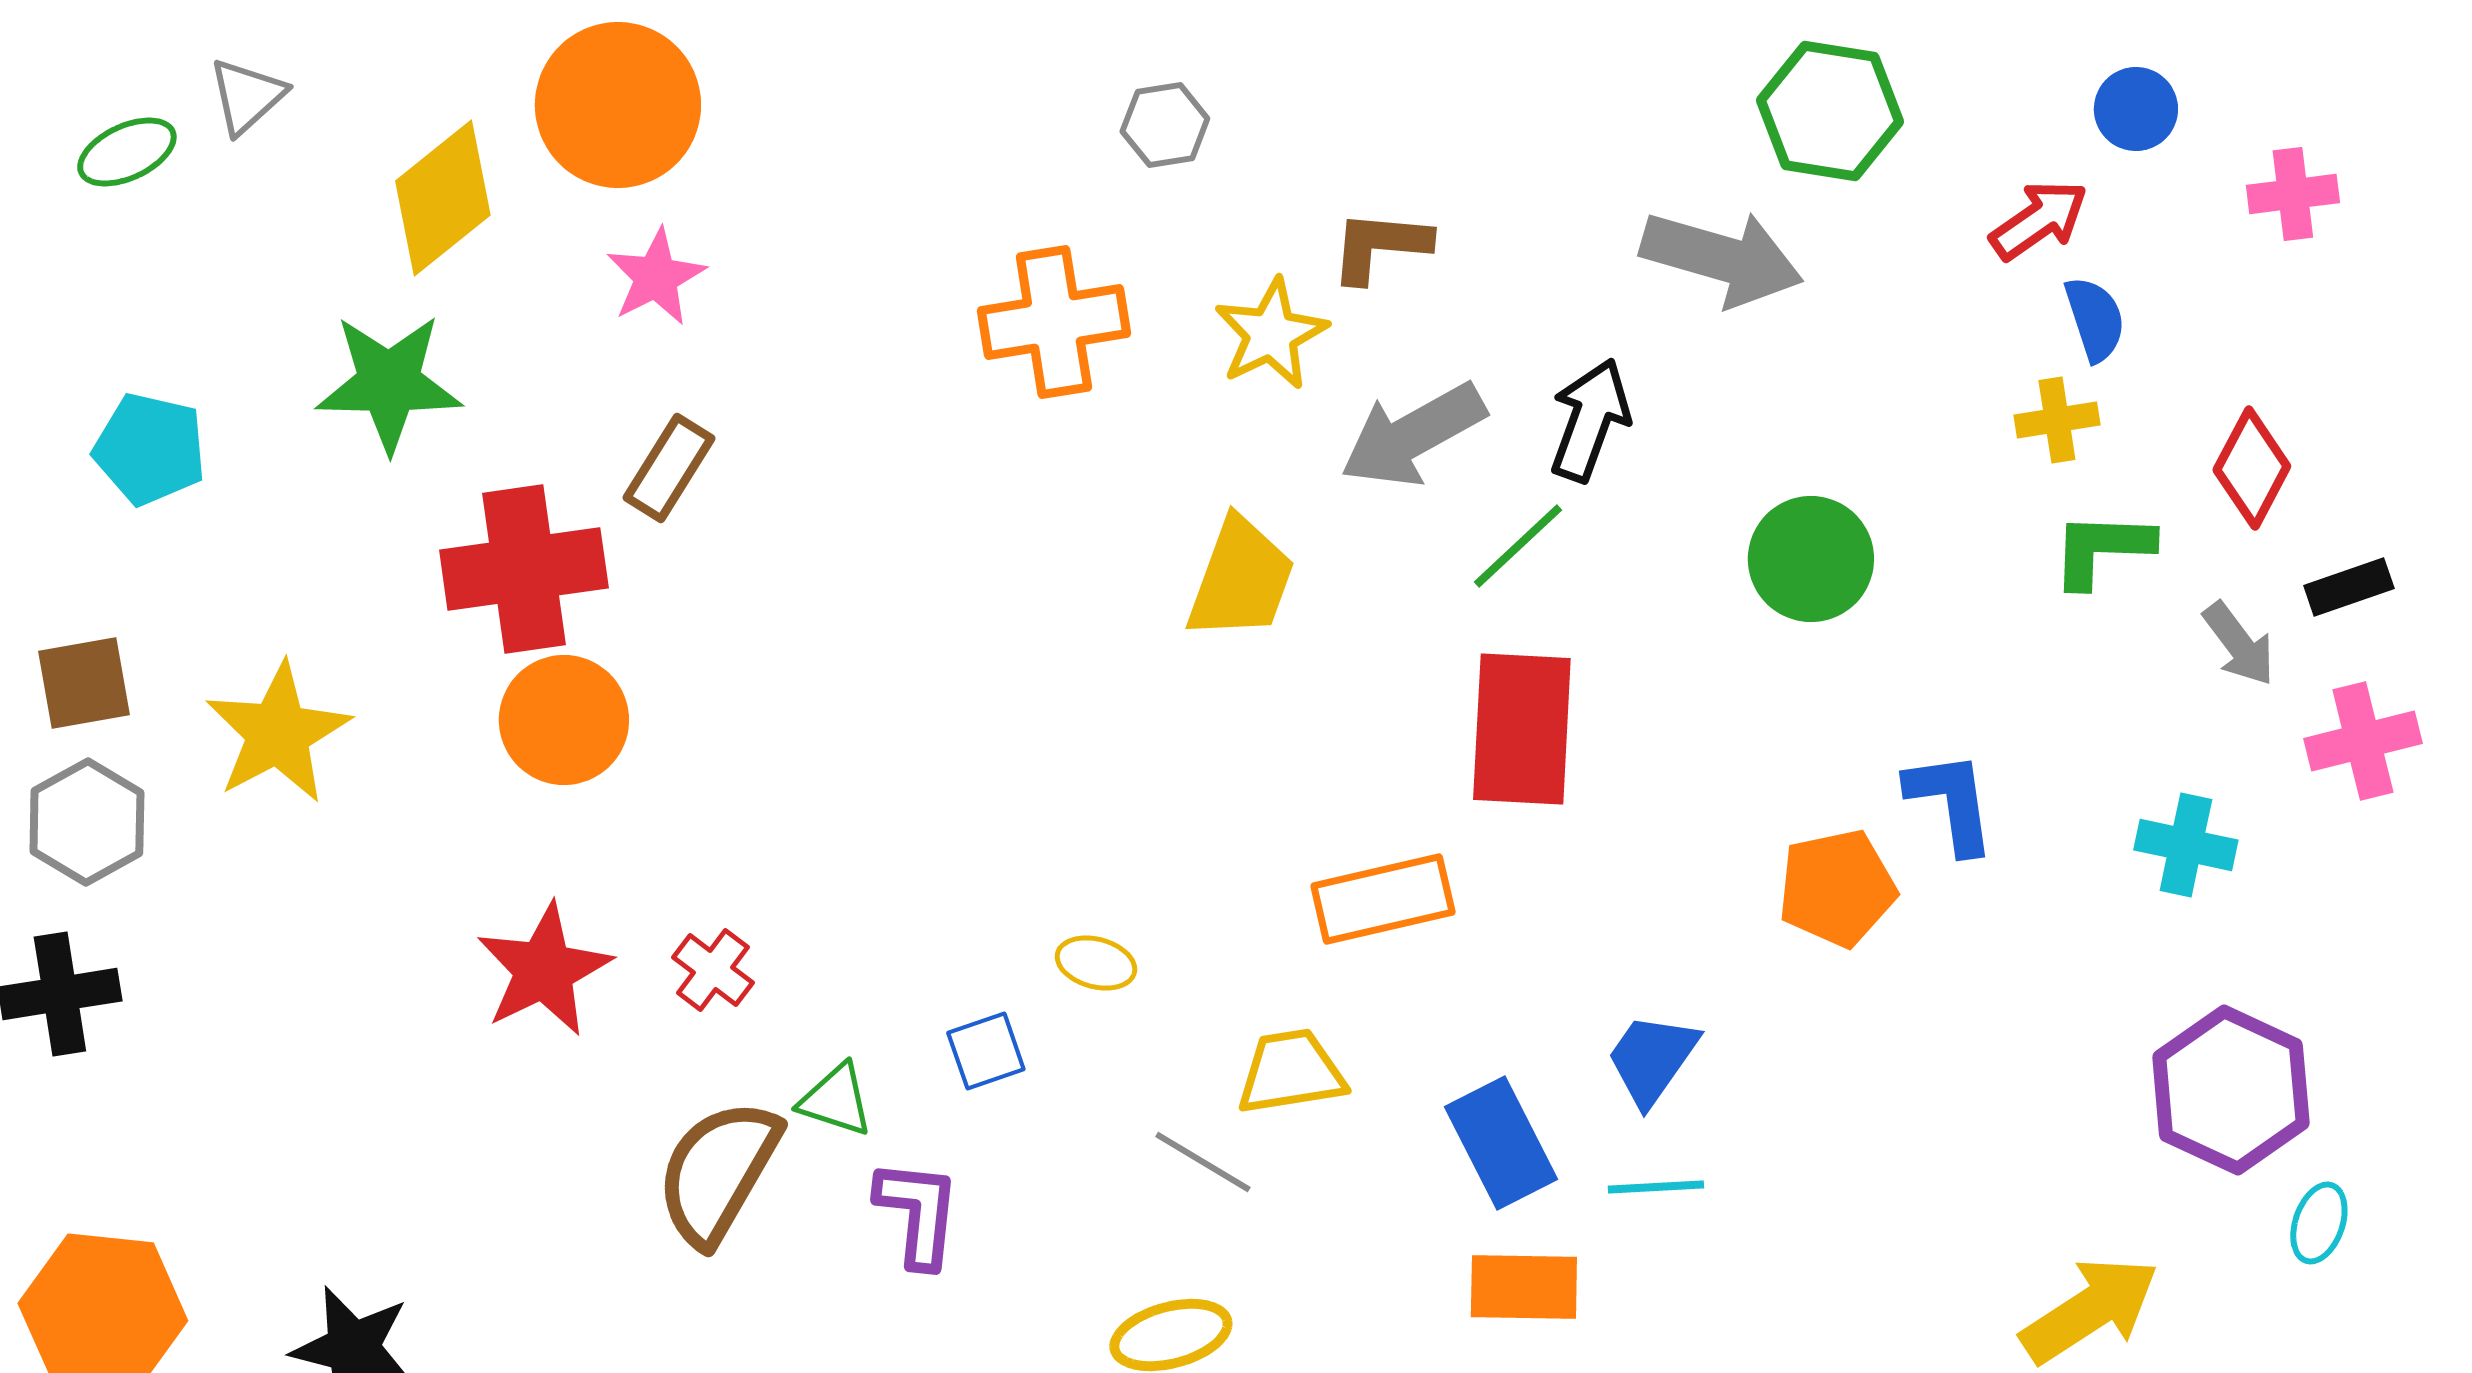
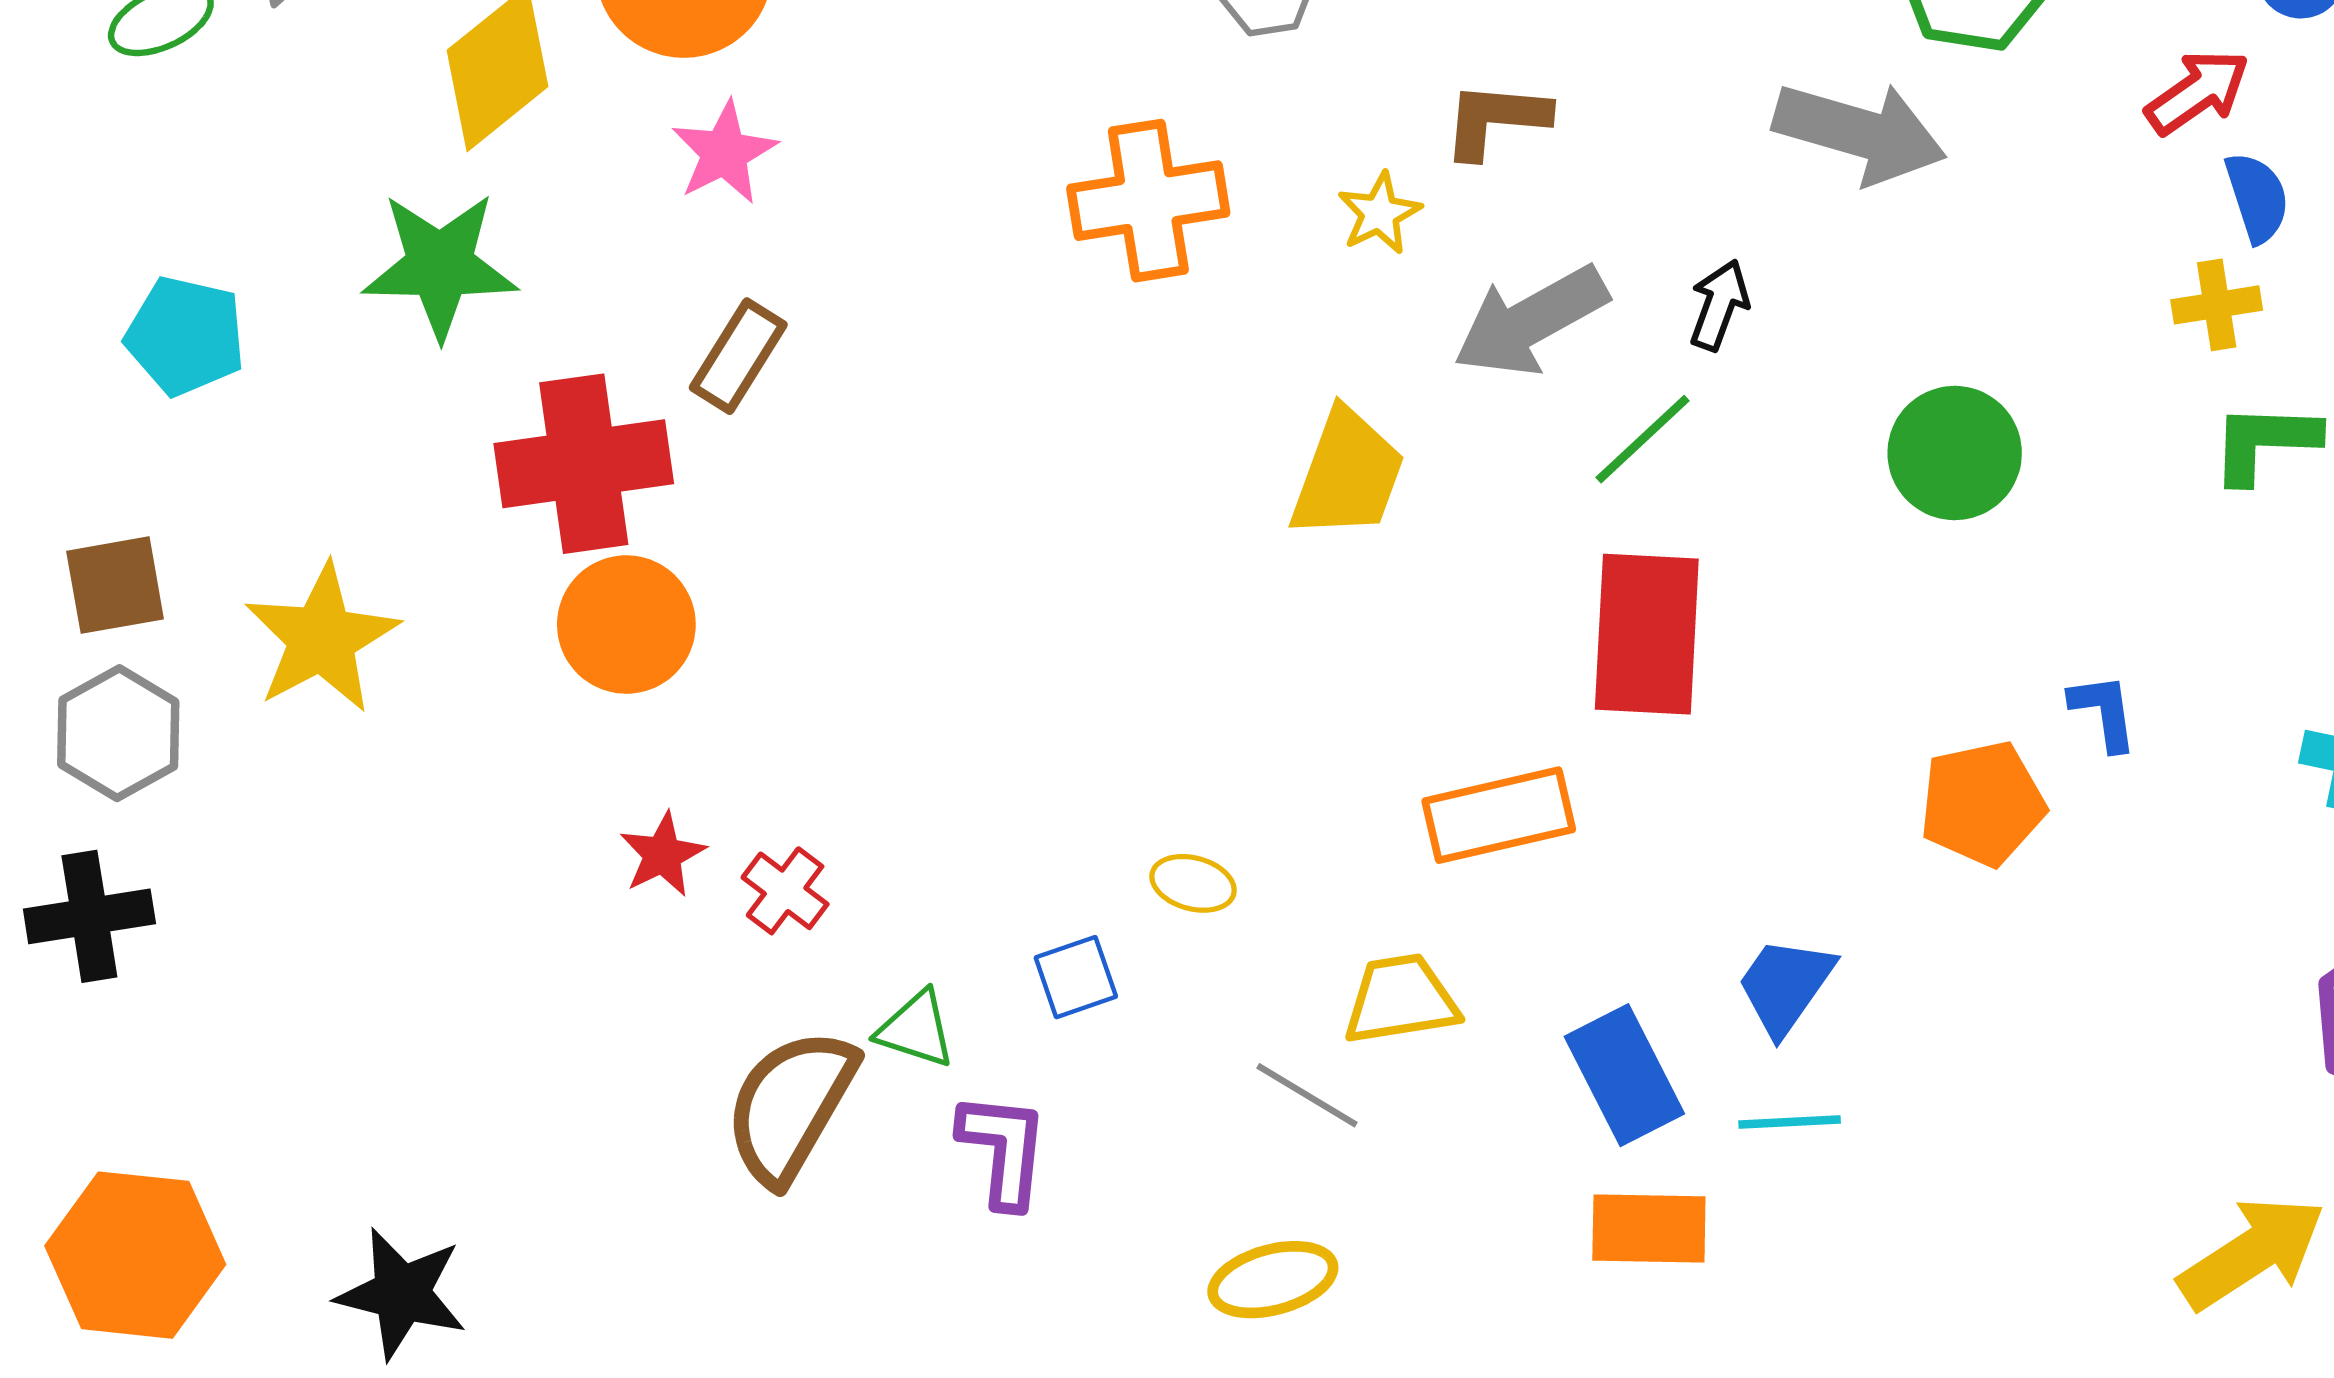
yellow star: (1271, 334) -> (1379, 213), size x0.7
black arrow: (1590, 420) -> (1719, 305), size x0.7
blue L-shape: (1951, 802) -> (2104, 712), size x0.7
red star: (544, 970) -> (663, 855), moved, size x0.6

